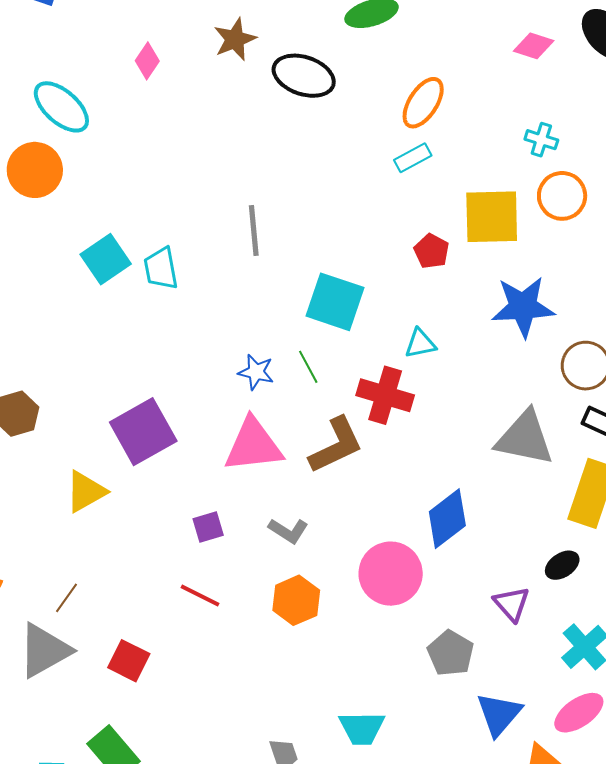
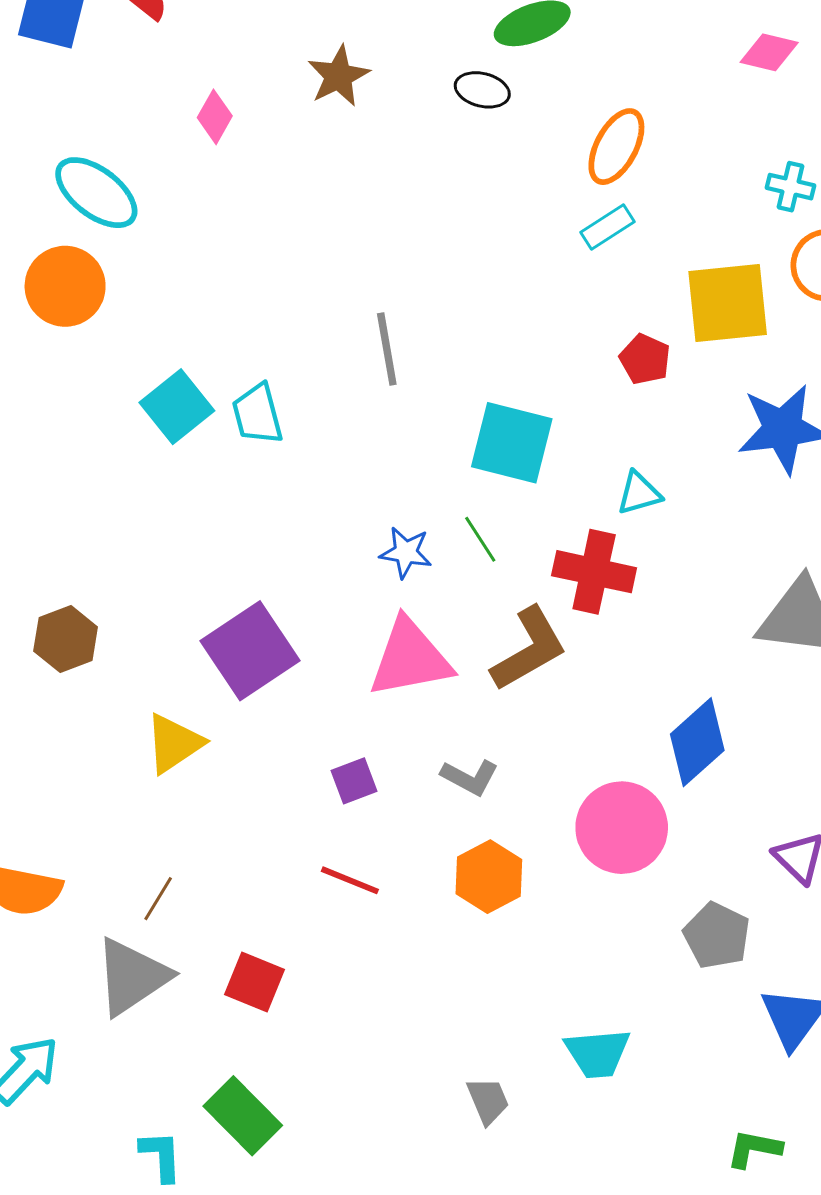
black ellipse: (304, 76) -> (482, 90), moved, size x0.6

